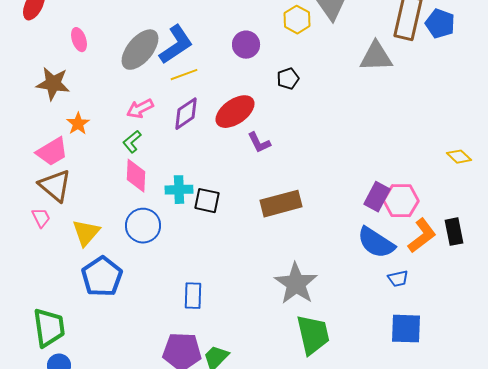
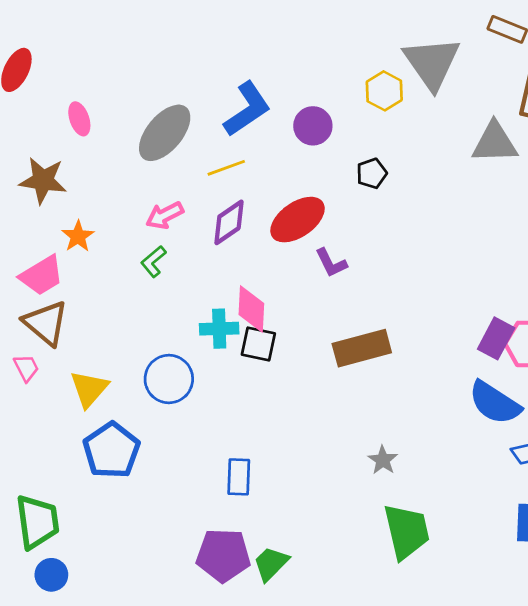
blue L-shape: (176, 45) -> (247, 109), moved
pink diamond: (136, 176) -> (251, 309), moved
gray star: (296, 284) -> (383, 460), size x0.5

